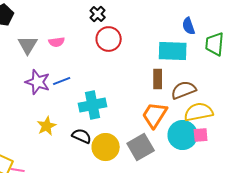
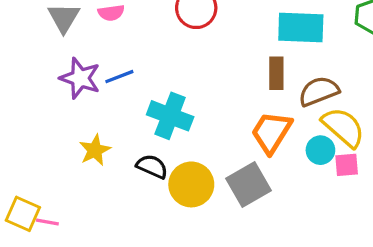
cyan cross: (93, 105) -> (170, 116), turned 32
yellow semicircle: (199, 112) -> (343, 127), turned 52
cyan circle: (183, 135) -> (320, 150), moved, size x0.6

